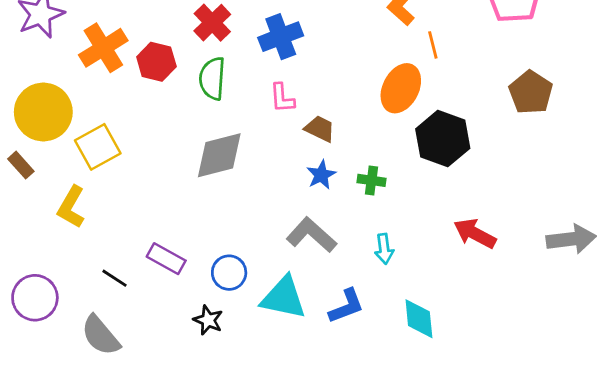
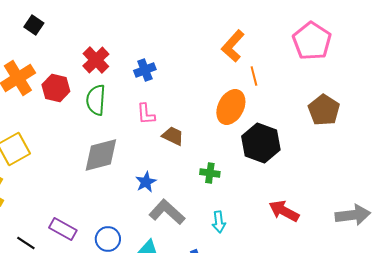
blue cross: (281, 37) -> (145, 70), size x0.7
blue star: (321, 175) -> (146, 182), moved

